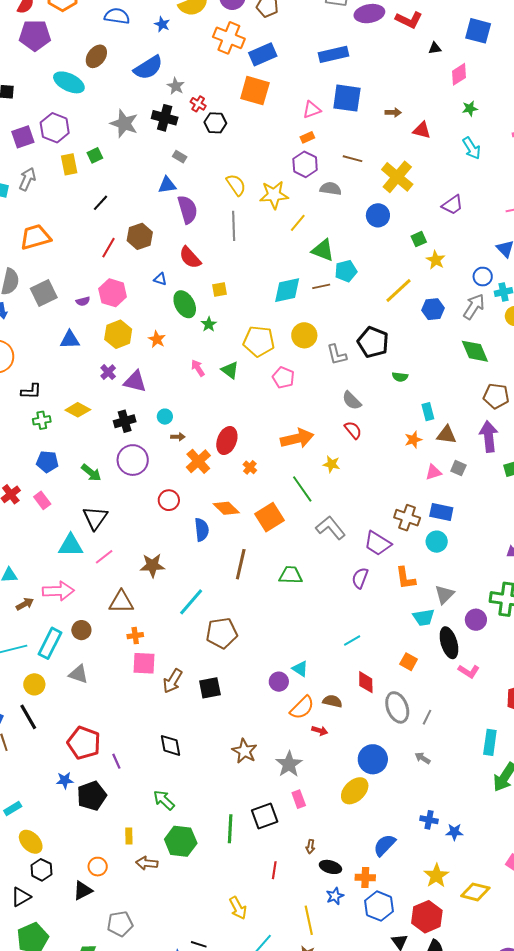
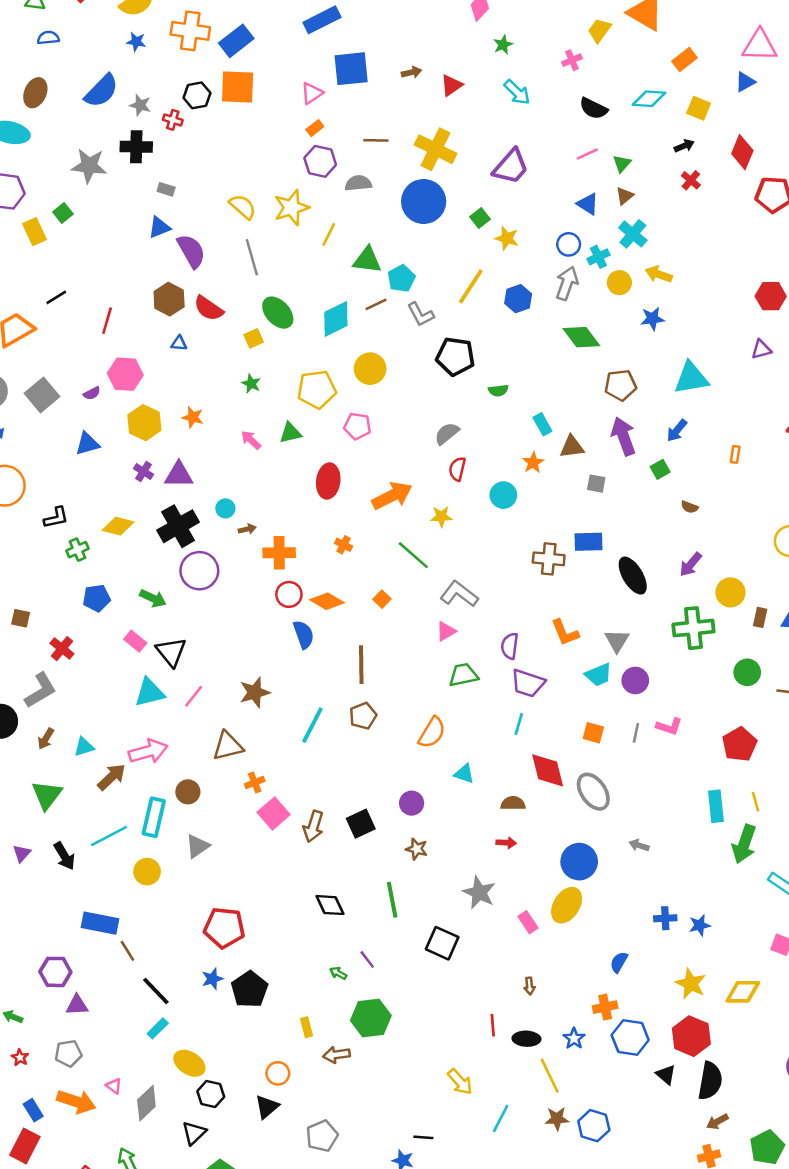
blue semicircle: (117, 16) -> (48, 38), size x0.7
blue star: (162, 24) -> (136, 42), moved
black hexagon: (215, 123) -> (197, 95), moved
red triangle: (422, 130) -> (451, 85), turned -36
black line: (101, 203) -> (56, 297), moved, turned 30
purple trapezoid: (453, 205) -> (511, 167), size x1.4
blue circle: (378, 215) -> (424, 201), size x1.5
brown hexagon: (140, 236) -> (169, 299), moved
green ellipse: (185, 304) -> (278, 313), moved
gray L-shape: (337, 355) -> (421, 314), moved
green triangle: (230, 370) -> (290, 433), turned -36
gray semicircle: (352, 401) -> (447, 434), turned 110
black cross: (125, 421) -> (178, 526), size x1.5
red semicircle: (353, 430) -> (457, 469), turned -114
red ellipse: (227, 441) -> (328, 481), moved
orange cross: (198, 461) -> (279, 553), turned -35
pink triangle: (433, 472) -> (446, 631), moved
pink rectangle: (42, 500) -> (135, 641), moved
red circle: (169, 500) -> (289, 594), moved
orange square: (269, 517) -> (382, 599), size x0.5
cyan circle: (437, 542) -> (503, 495), moved
purple trapezoid: (378, 543) -> (528, 683), moved
green trapezoid: (291, 575) -> (463, 675), moved
brown arrow: (25, 604) -> (112, 777), size x1.4
purple circle: (476, 620) -> (635, 680), moved
brown pentagon: (222, 633) -> (363, 716), moved, size x0.7
cyan line: (352, 641) -> (519, 724), turned -30
black ellipse: (449, 643) -> (633, 576), moved
pink square: (144, 663) -> (274, 813), turned -30
gray triangle: (79, 674) -> (197, 846), turned -40
purple circle: (279, 682) -> (412, 803), moved
red diamond: (366, 682) -> (548, 770), size x1.4
orange semicircle: (302, 708) -> (432, 733), moved
black line: (28, 717) -> (156, 991), moved
gray line: (427, 717) -> (636, 733), moved
brown star: (245, 751) -> (417, 849), moved, size x0.7
purple line: (116, 761) -> (367, 959), moved
pink rectangle: (299, 799) -> (528, 922), moved
green arrow: (164, 800) -> (338, 973), size x0.6
black square: (265, 816) -> (442, 943), moved, turned -32
green line: (230, 829) -> (392, 900), moved
blue semicircle: (385, 845) -> (619, 962), size x0.7
black ellipse: (330, 867) -> (526, 1039), moved

